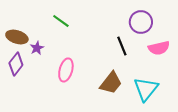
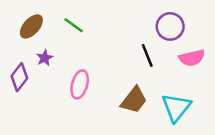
brown ellipse: (17, 37) -> (31, 26), moved, turned -65

